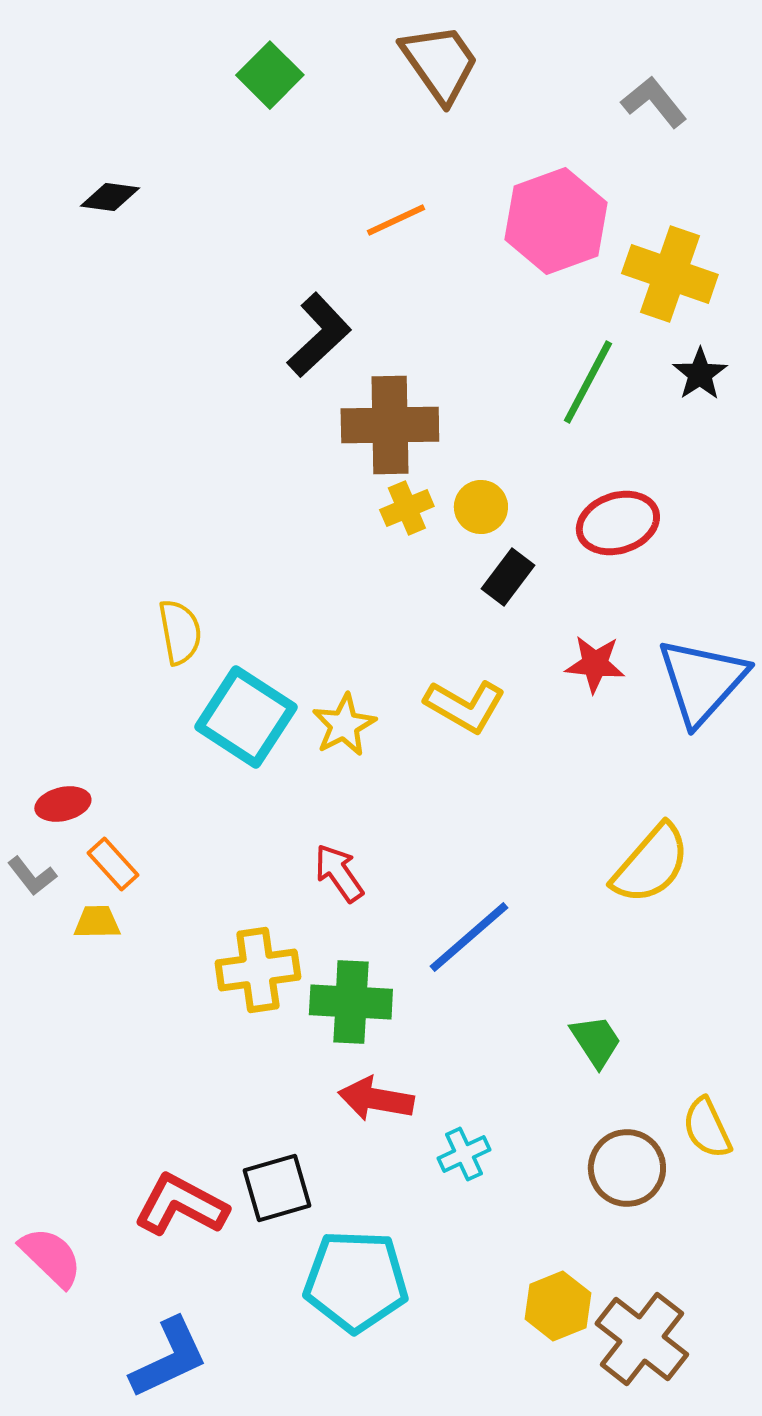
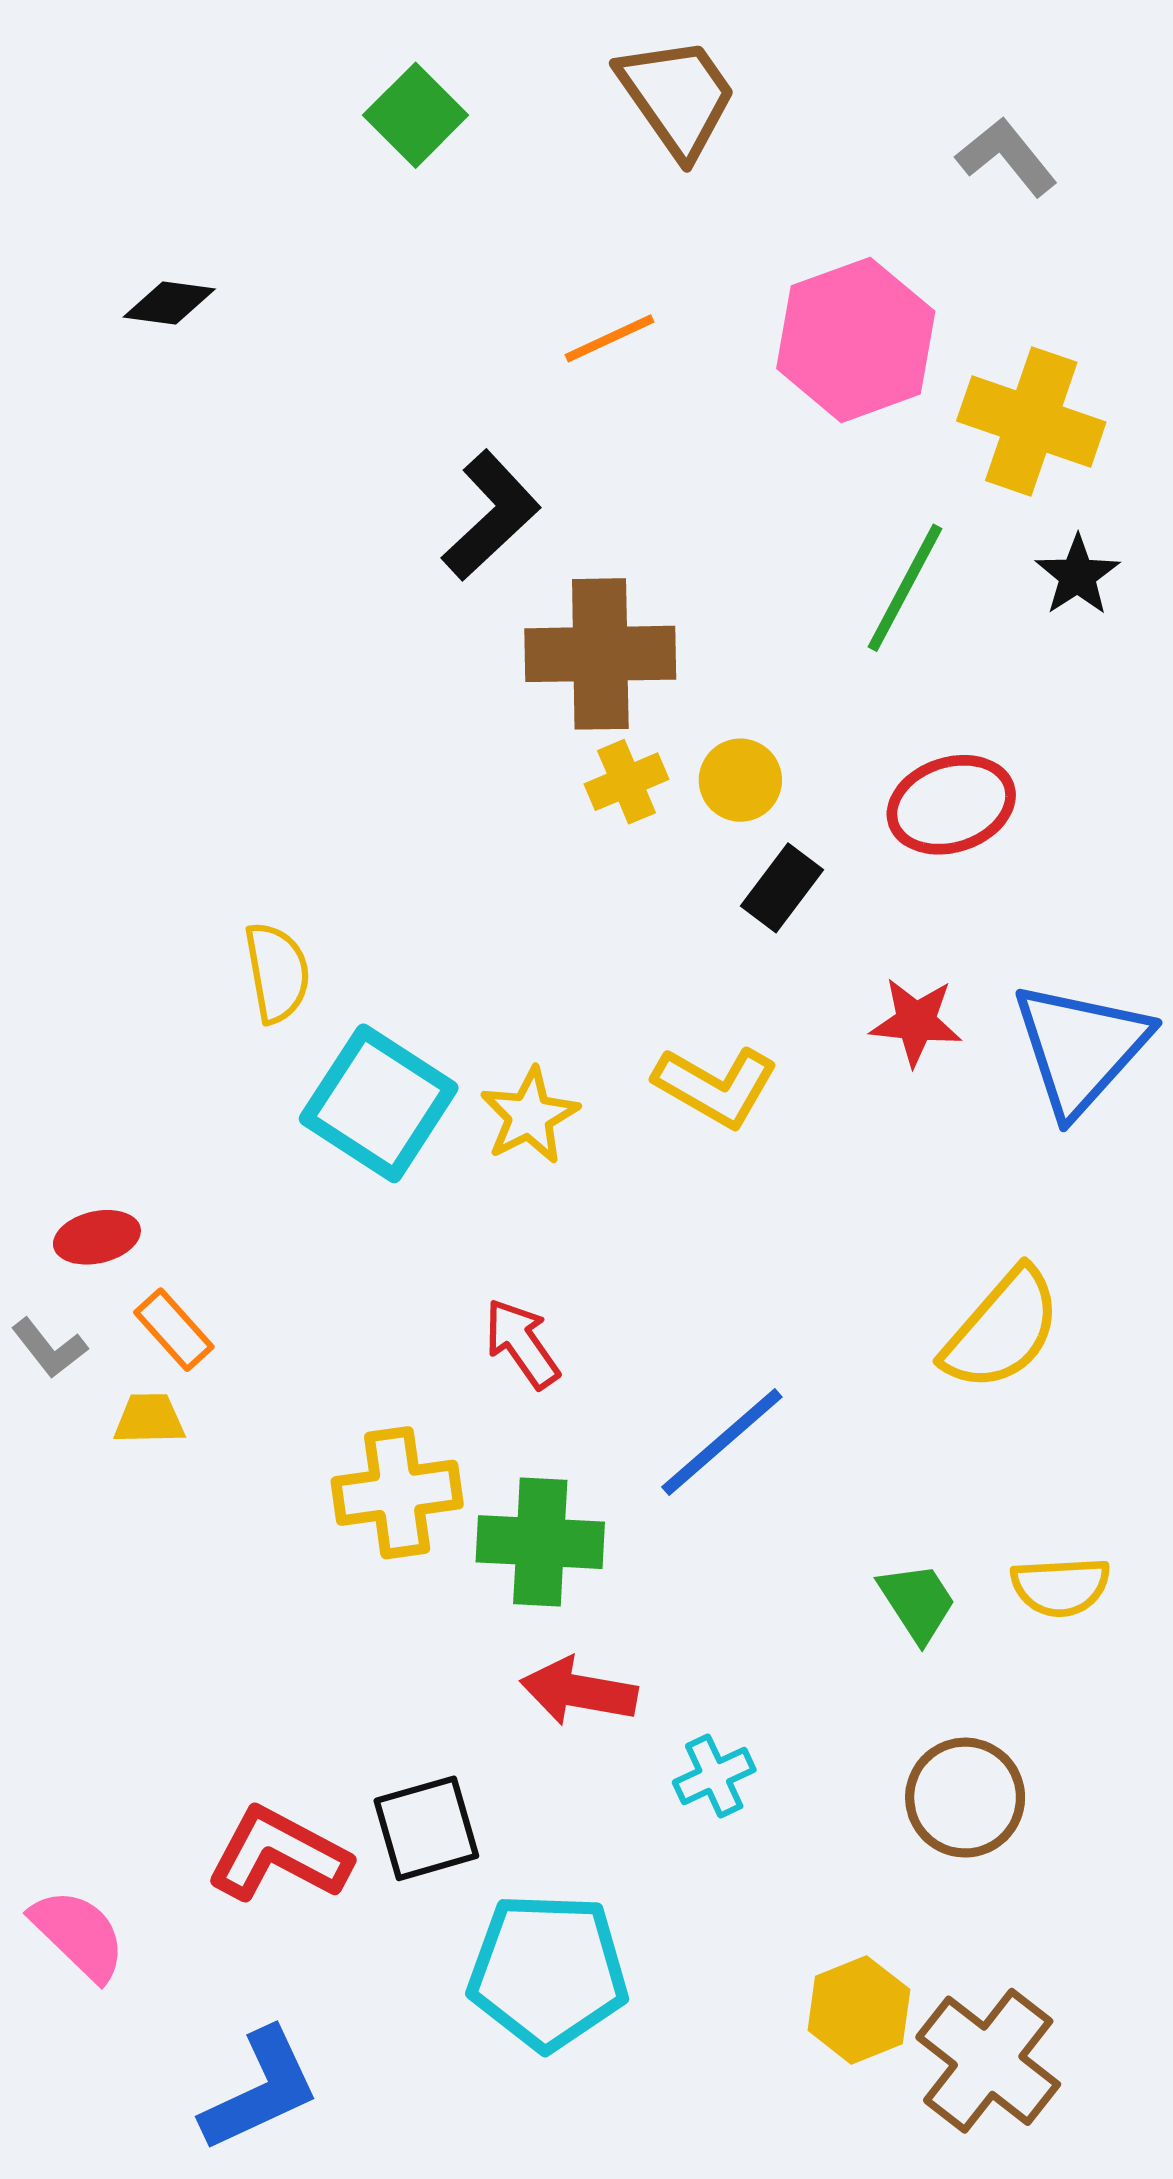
yellow semicircle: (707, 1128) -> (1061, 1587), moved, turned -68

